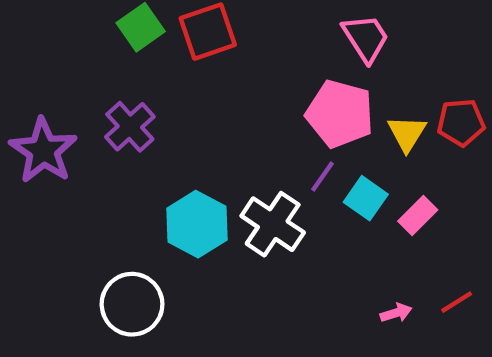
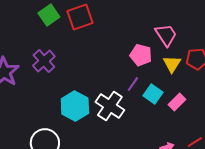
pink trapezoid: (366, 38) -> (166, 35), moved
pink pentagon: (340, 114) -> (141, 55), size x0.7

